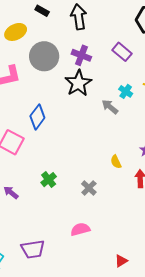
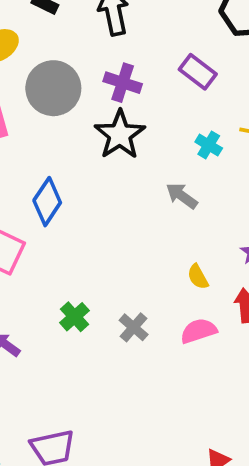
gray arrow: (110, 107) -> (182, 196), moved
gray cross: (89, 188) -> (134, 327), moved
pink semicircle: (80, 229) -> (199, 331), moved

